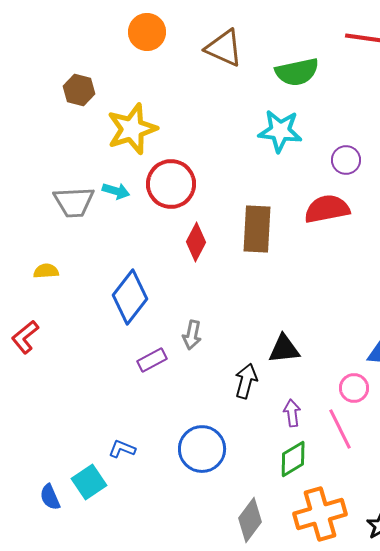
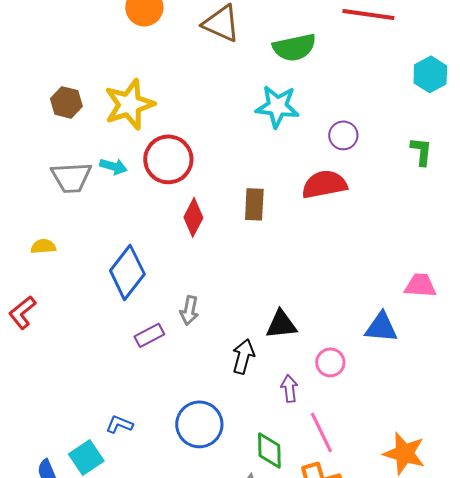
brown hexagon: (79, 90) -> (66, 102), moved
brown rectangle: (257, 229) -> (254, 204), size x0.7
pink circle: (354, 388) -> (330, 362), moved
pink line: (340, 429) -> (321, 432), moved
green diamond: (293, 459) -> (269, 450), moved, turned -60

